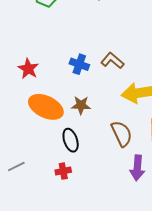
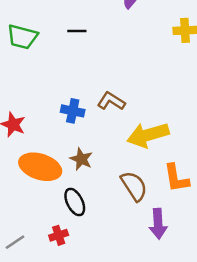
brown star: (81, 105) -> (81, 159), turned 30
red cross: (63, 171) -> (59, 235), moved

